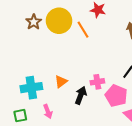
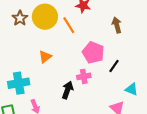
orange triangle: (61, 82) -> (45, 57), moved
pink pentagon: (116, 96) -> (93, 53), moved

